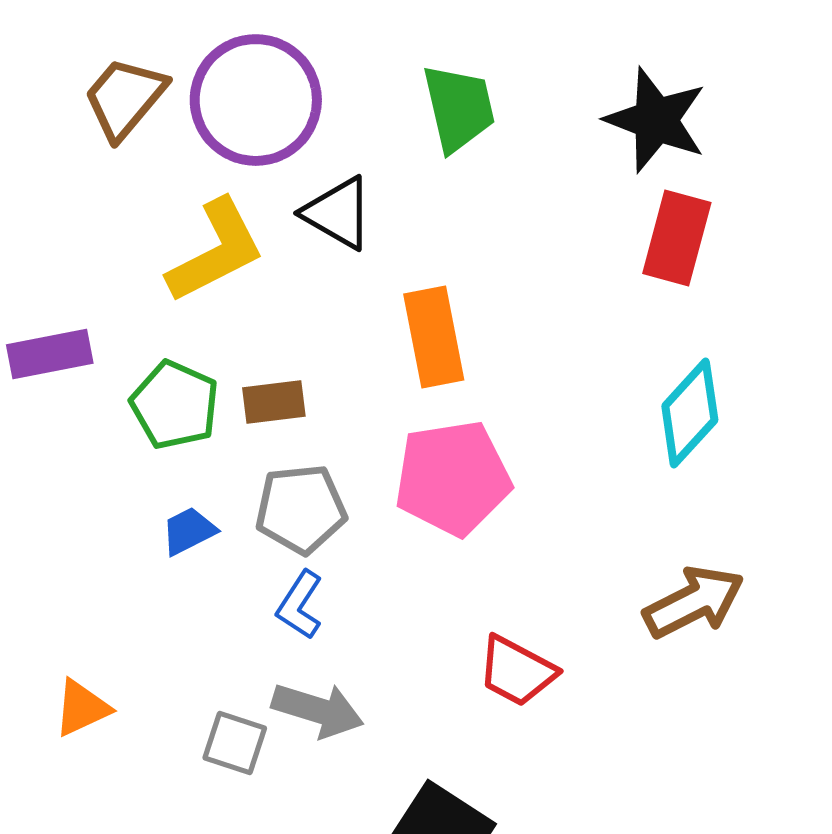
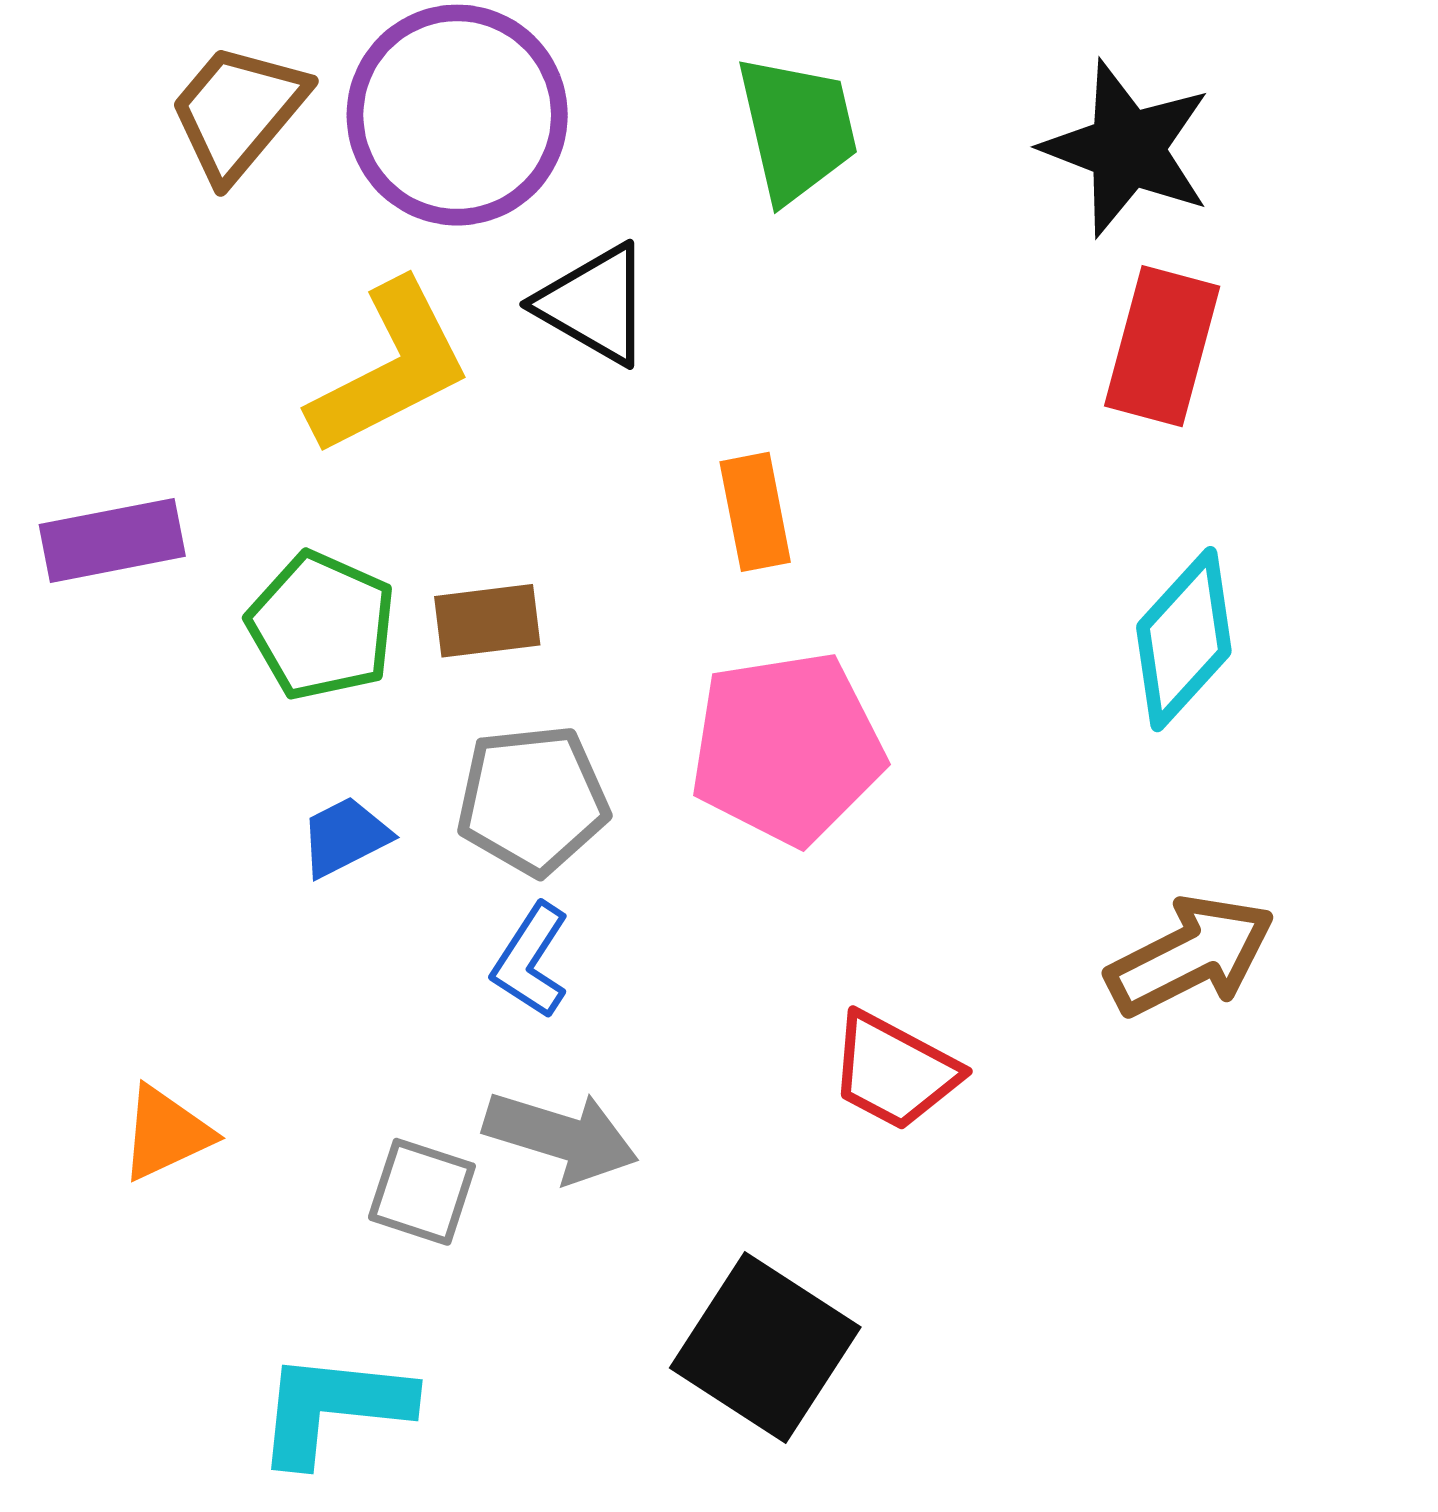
orange rectangle: (434, 337) -> (755, 512), size x0.7

